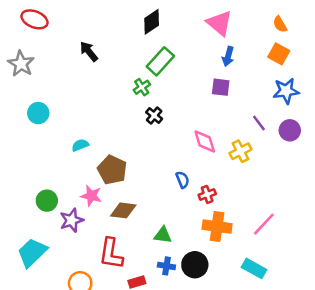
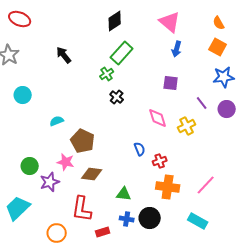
black arrow: (89, 51) -> (64, 55), moved
purple square: (221, 87) -> (171, 83), moved

